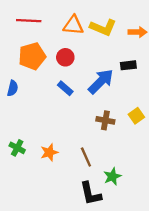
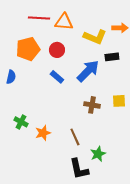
red line: (29, 21) -> (39, 18), moved
yellow L-shape: (103, 27) -> (95, 37), moved
yellow square: (136, 116) -> (119, 101), turned 32
green cross: (17, 148) -> (21, 122), moved

